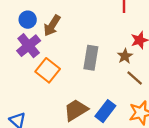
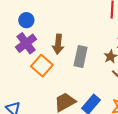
brown arrow: (52, 26) -> (58, 44), moved, turned -30

